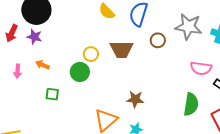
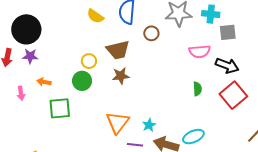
green square: (52, 94) -> (60, 108), size x1.6
brown star: (135, 99) -> (121, 76), moved
green semicircle: (191, 104) -> (197, 89), size x0.6

